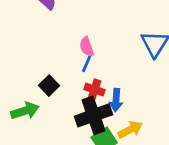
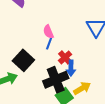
black square: (49, 86) -> (23, 60), size x1.5
red cross: (95, 90) -> (65, 57), moved, turned 32

